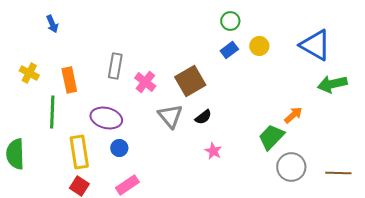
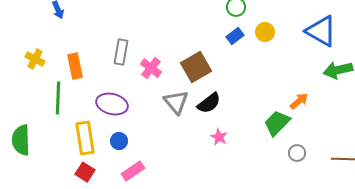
black semicircle: (203, 117) -> (209, 103), size x1.4
blue circle: (119, 148) -> (119, 141), moved
gray circle: (291, 167) -> (297, 153), size x0.6

